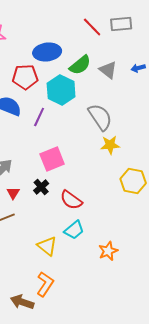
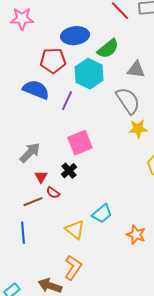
gray triangle: (108, 70) -> (136, 70), moved, turned -30
red semicircle: (71, 200) -> (53, 193), moved, size x0.6
orange star: (108, 251) -> (136, 235), turned -30

